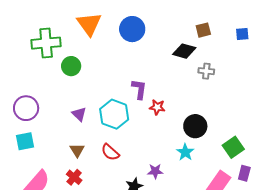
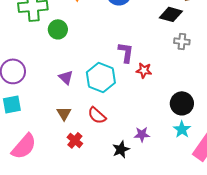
gray cross: (206, 71) -> (182, 41), moved
black circle: (195, 126) -> (182, 103), moved
cyan star: (185, 152) -> (182, 129), moved
red cross: (74, 177) -> (75, 140), moved

